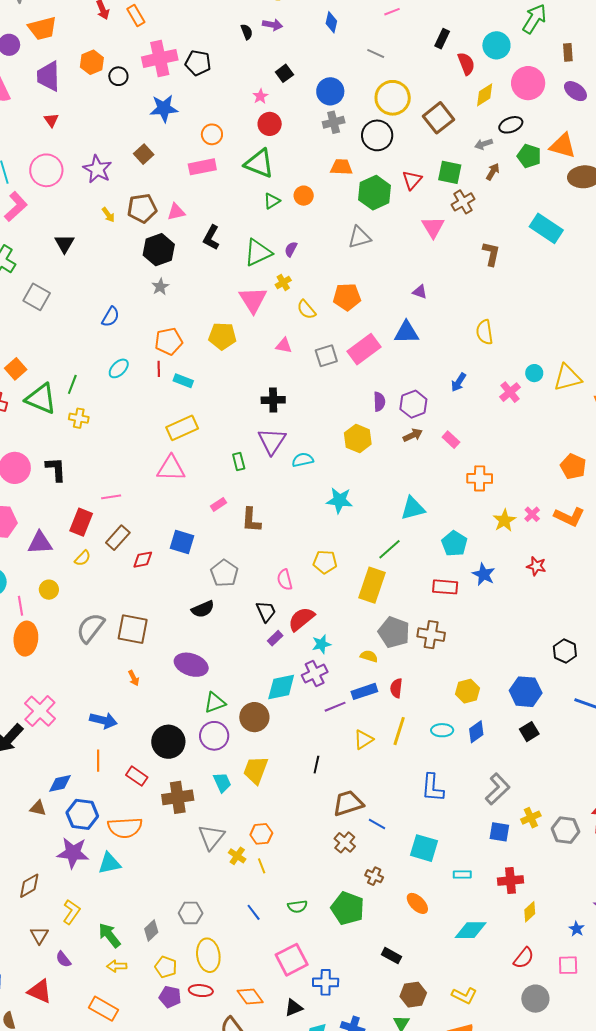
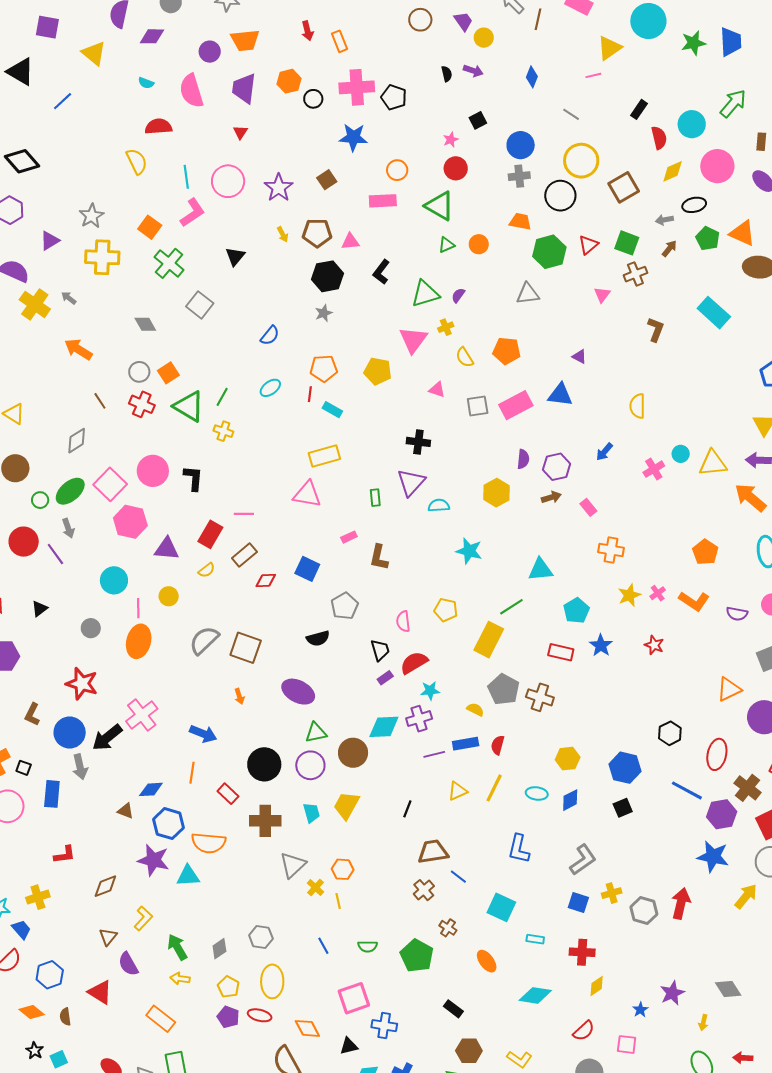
pink triangle: (433, 227) -> (602, 295), size x0.7
purple semicircle: (63, 959) -> (128, 964), size x1.4

